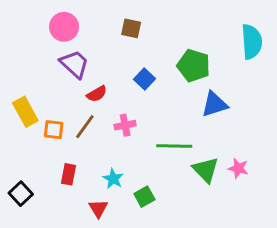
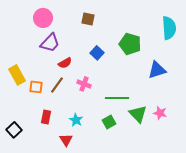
purple trapezoid: (74, 64) -> (50, 43), turned 90
blue triangle: (214, 104) -> (157, 70), moved
pink cross: (125, 125) -> (84, 84), turned 32
green square: (144, 197) -> (109, 122), moved

